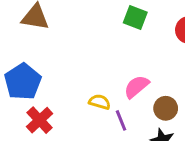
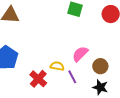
red cross: (40, 120) -> (38, 79), moved

